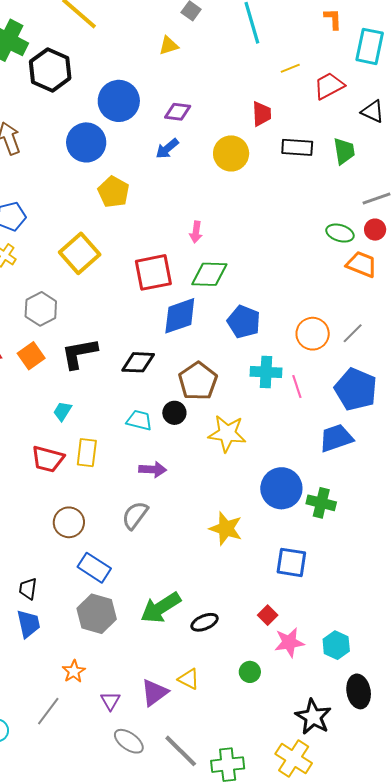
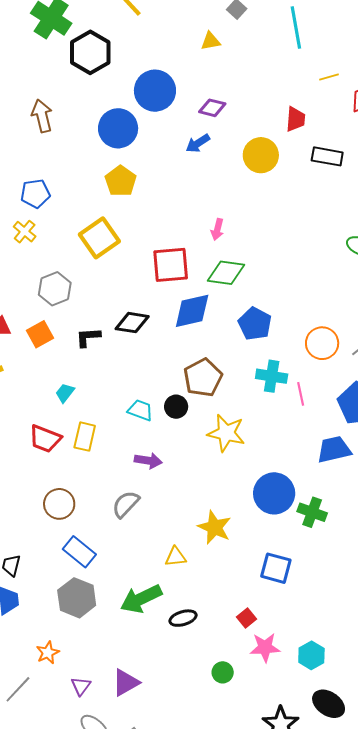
yellow pentagon: (113, 192) -> (121, 181), moved
black L-shape: (79, 353) -> (88, 337), size x0.7
black diamond: (138, 362) -> (132, 323), moved
yellow triangle: (189, 679) -> (176, 557), moved, turned -40
black ellipse: (359, 691) -> (329, 704), turned -52

